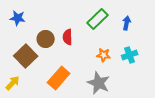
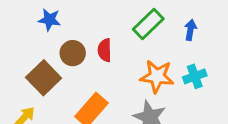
blue star: (18, 18) -> (49, 20), moved
orange star: (104, 55) -> (157, 76), size x1.6

